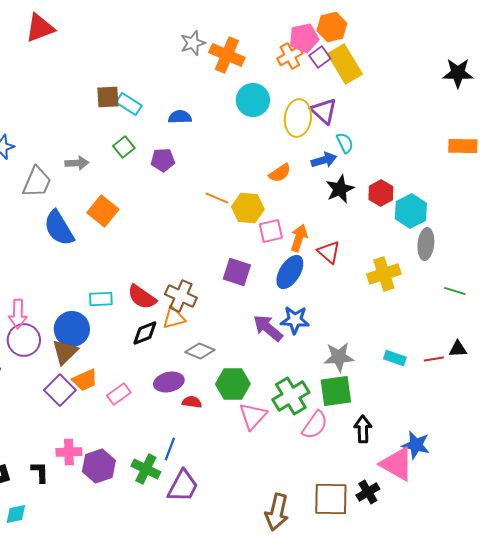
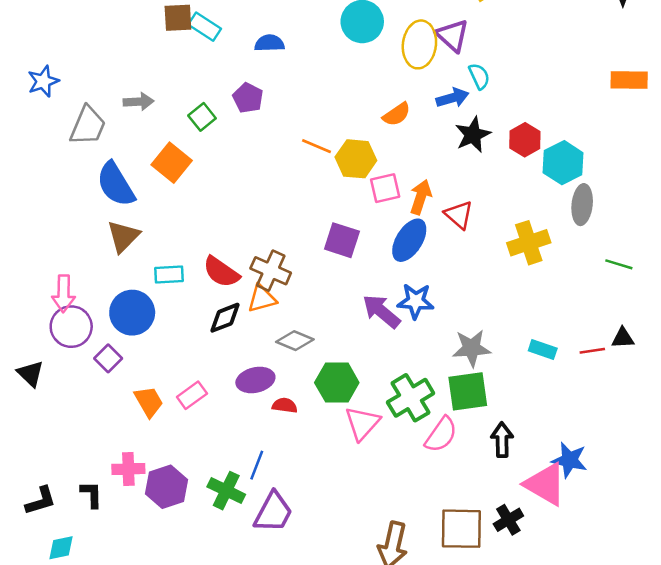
green square: (124, 147) -> (202, 117), moved
purple pentagon: (163, 160) -> (248, 98), turned 30
brown triangle: (65, 352) -> (123, 236), moved
orange trapezoid: (85, 380) -> (149, 402), moved, turned -96
purple square: (60, 390) -> (108, 358), moved, size x0.7

